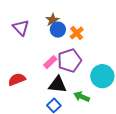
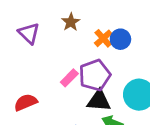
blue circle: (58, 30) -> (120, 39), moved
black triangle: (58, 85) -> (99, 101), moved

